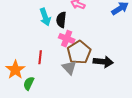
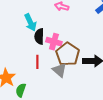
black semicircle: (61, 20) -> (39, 36), moved
red line: (40, 57) -> (37, 62), moved

